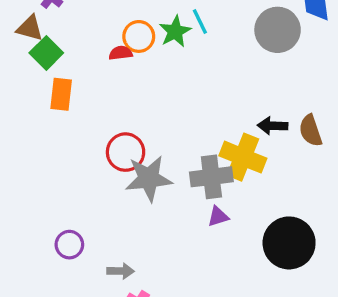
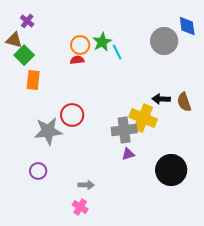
cyan line: (200, 22) -> (117, 52), moved
red semicircle: (121, 53) -> (77, 60), moved
gray star: (149, 179) -> (48, 131), moved
gray arrow: (121, 271) -> (86, 185), moved

